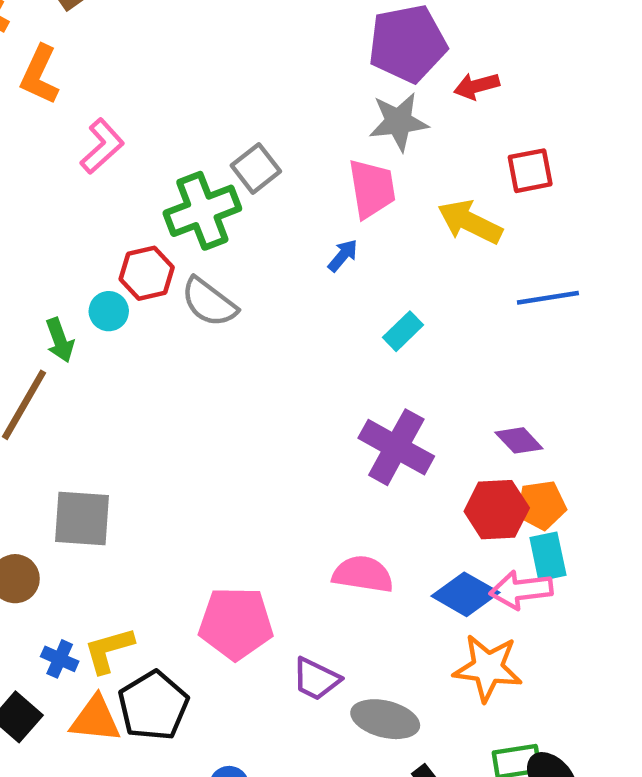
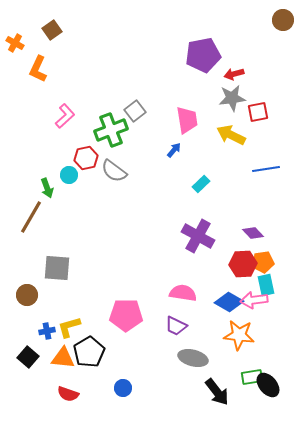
gray star: (399, 122) -> (232, 98), moved
pink L-shape: (102, 146) -> (65, 116), moved
blue cross: (60, 659) -> (47, 331), turned -35
purple trapezoid: (316, 679) -> (176, 326), moved

